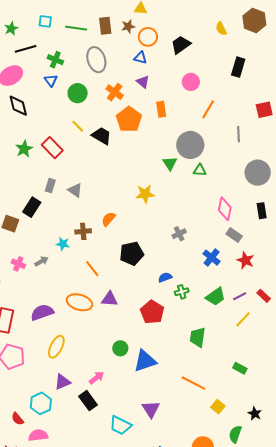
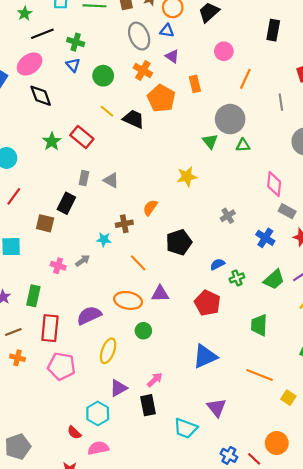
gray ellipse: (96, 60) -> (139, 36), moved
green circle: (120, 348) -> (143, 331), moved
black rectangle: (88, 401) -> (148, 405), turned 30

